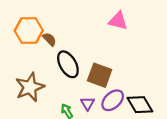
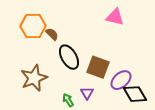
purple ellipse: (113, 100) -> (121, 80), moved

